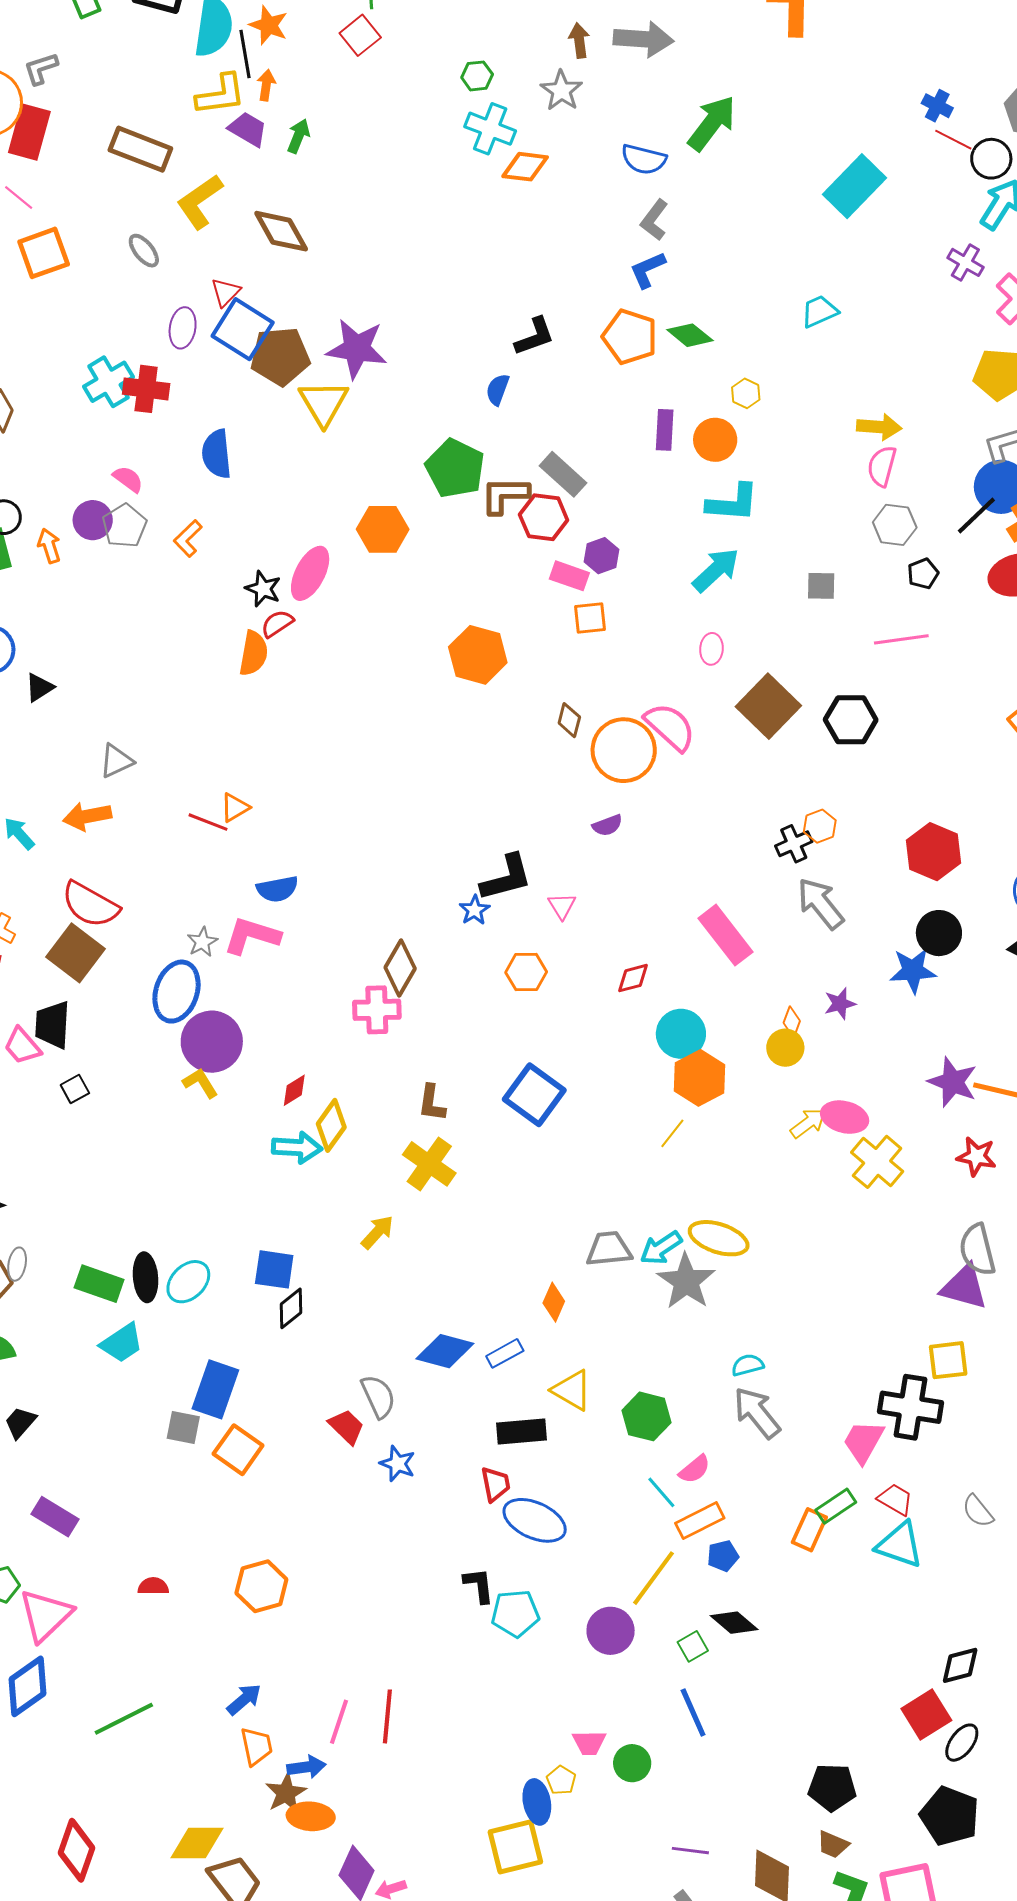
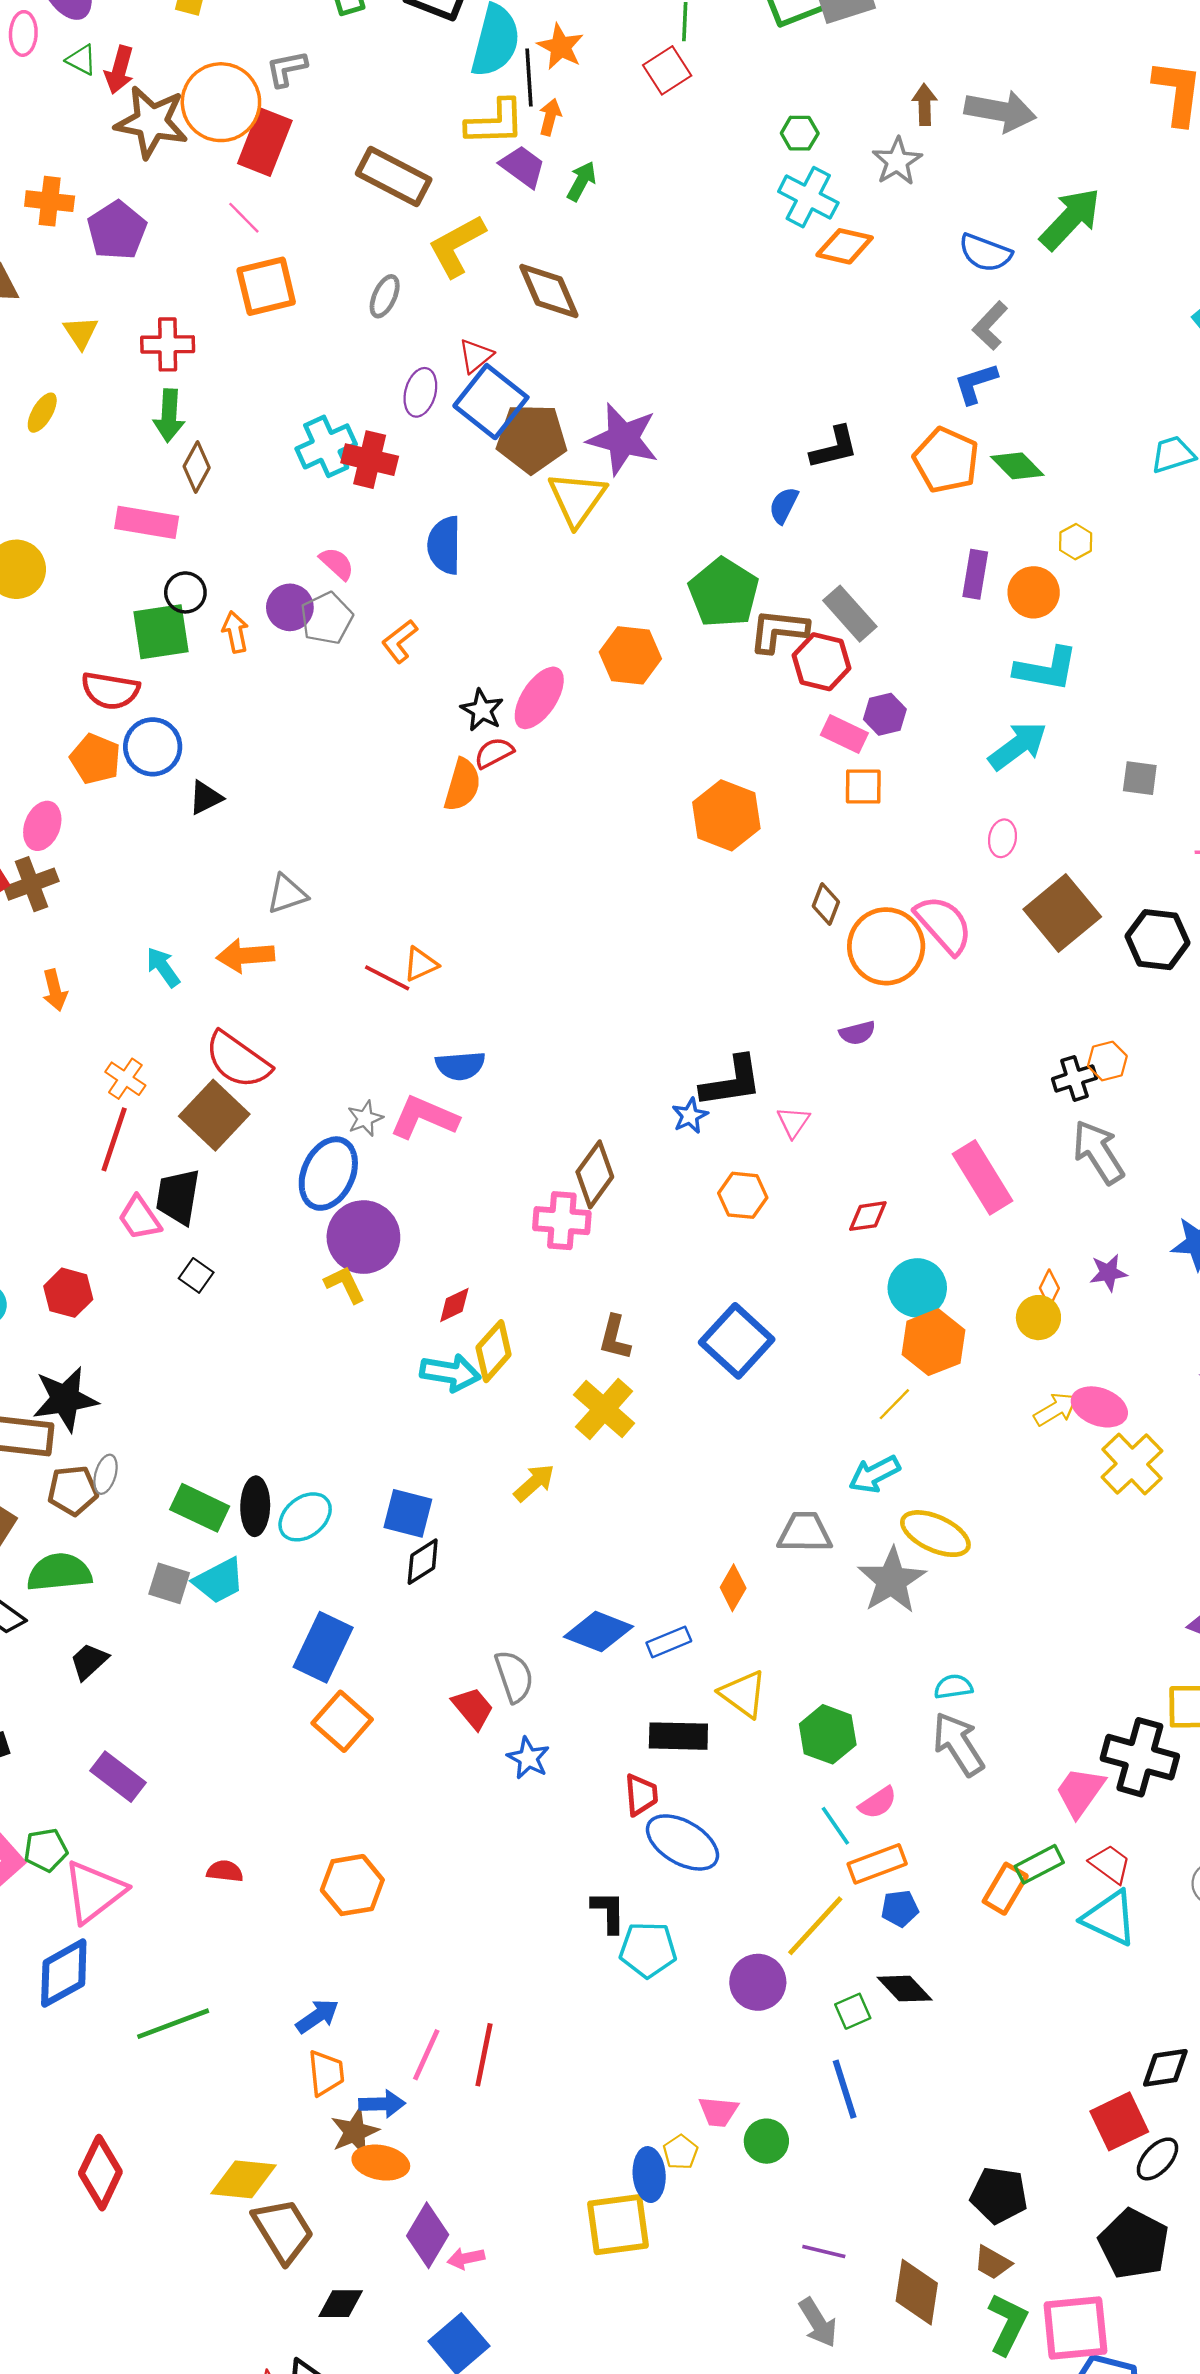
gray ellipse: (144, 251) -> (385, 296), turned 57
black square: (75, 1089) -> (196, 1275), turned -32
cyan arrow: (661, 1248) -> (874, 1474), moved
gray square: (183, 1428) -> (169, 1583), moved

